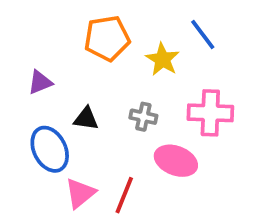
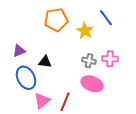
purple triangle: (40, 82) -> (19, 51), moved
pink cross: (210, 113) -> (110, 59), size x0.7
gray cross: (143, 117) -> (89, 61), moved

